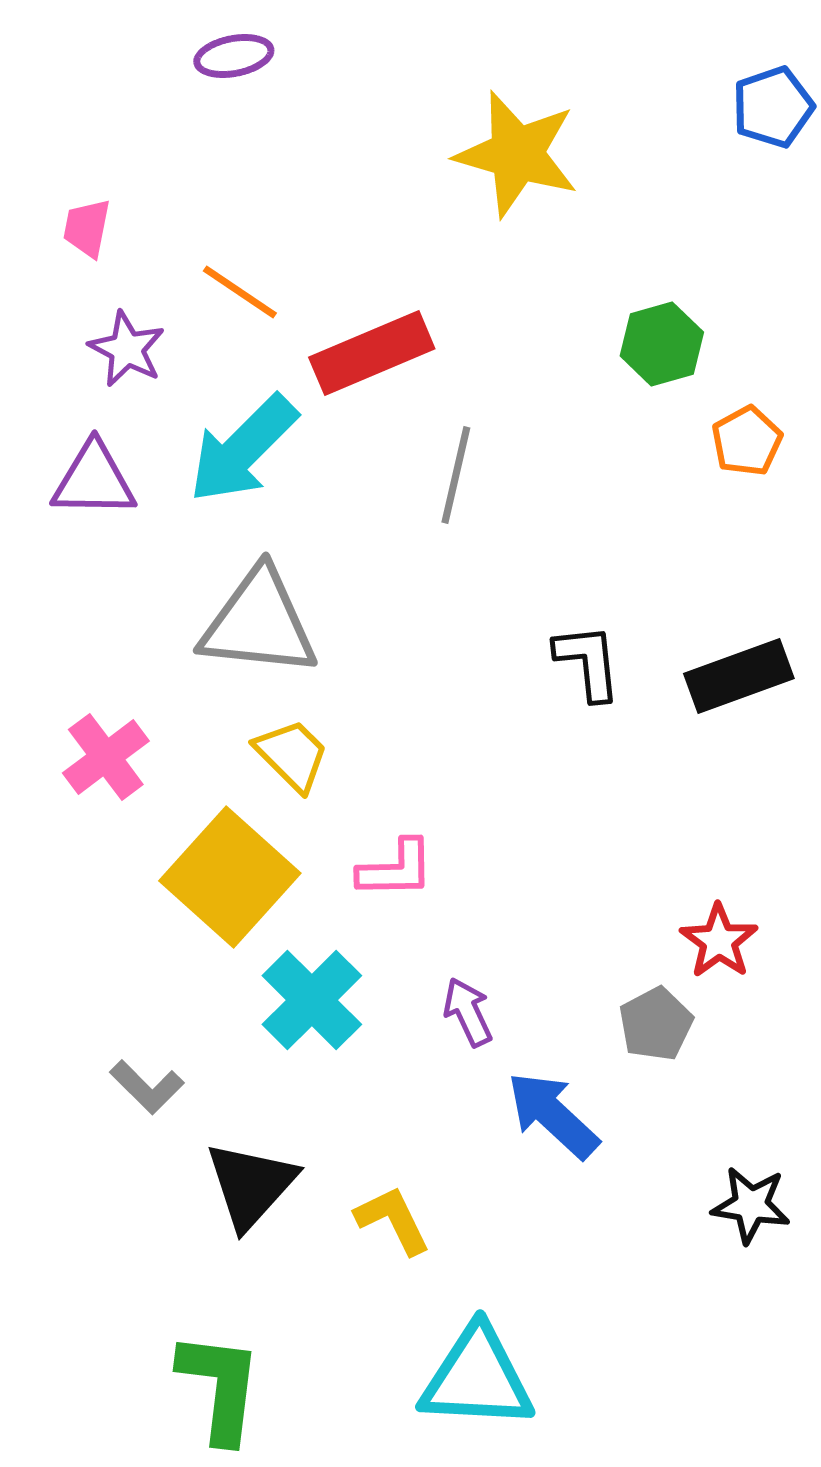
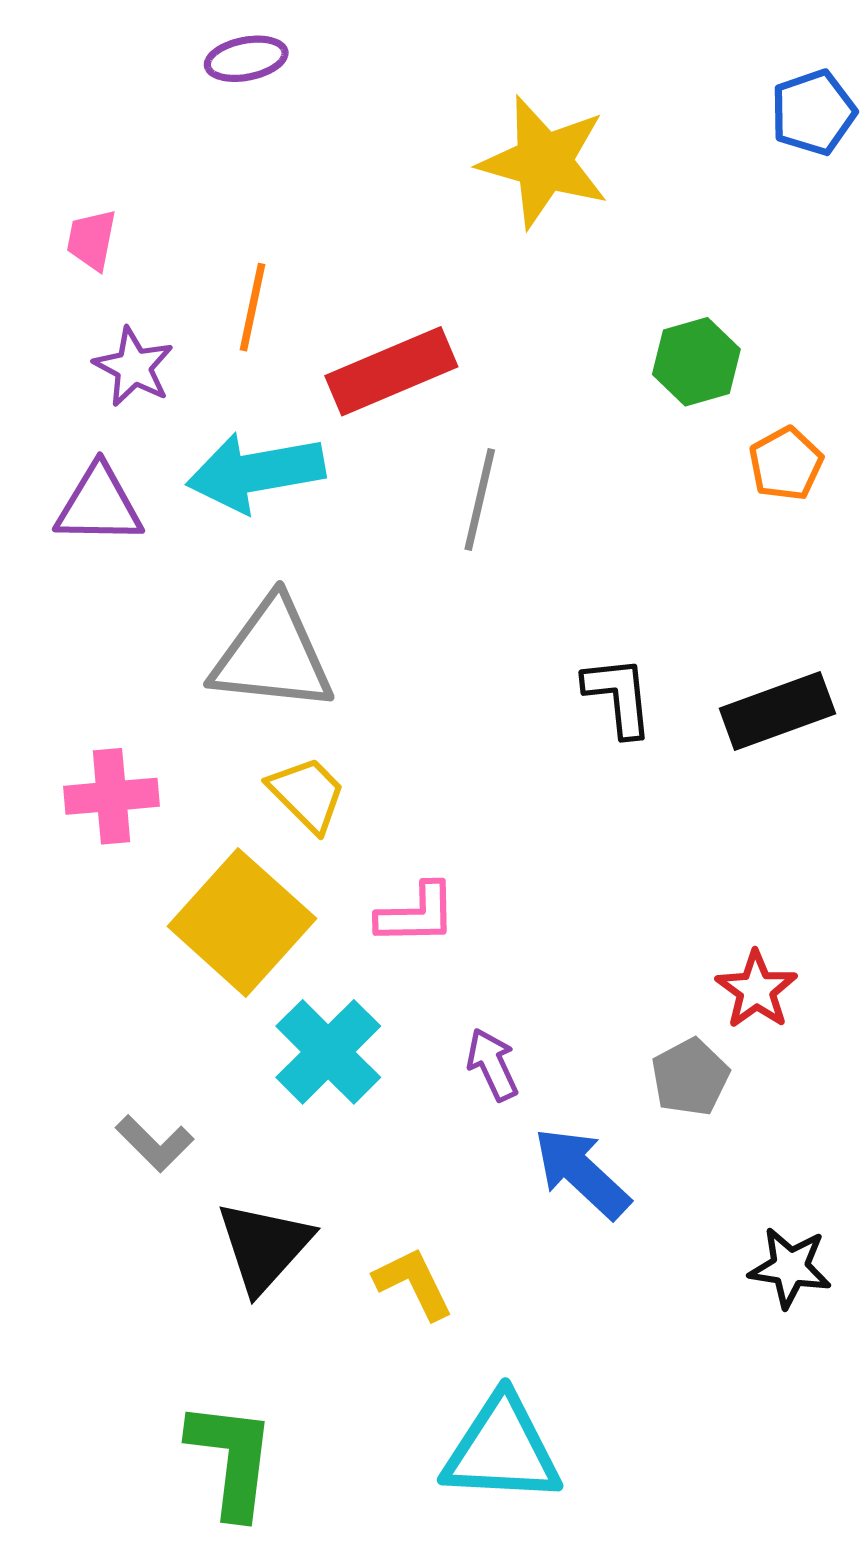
orange line: (240, 292) -> (252, 307), turned 68
cyan arrow: (243, 449) -> (256, 472), turned 35
pink cross: (106, 757) -> (112, 796), turned 32

